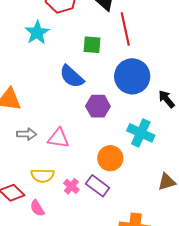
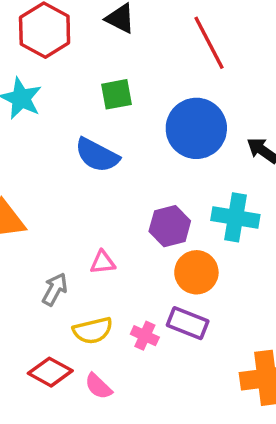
red line: (125, 29) -> (209, 43), moved
purple hexagon: (98, 106) -> (170, 226), moved
gray arrow: (27, 134) -> (55, 289), moved, turned -48
pink triangle: (58, 138) -> (103, 262), size x0.7

